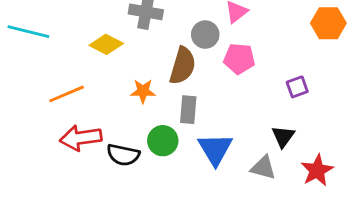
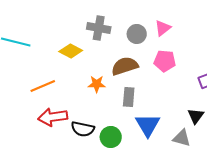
gray circle: (205, 35) -> (137, 34), moved
brown semicircle: (183, 66) -> (125, 66), turned -124
green circle: (163, 141) -> (111, 137), moved

